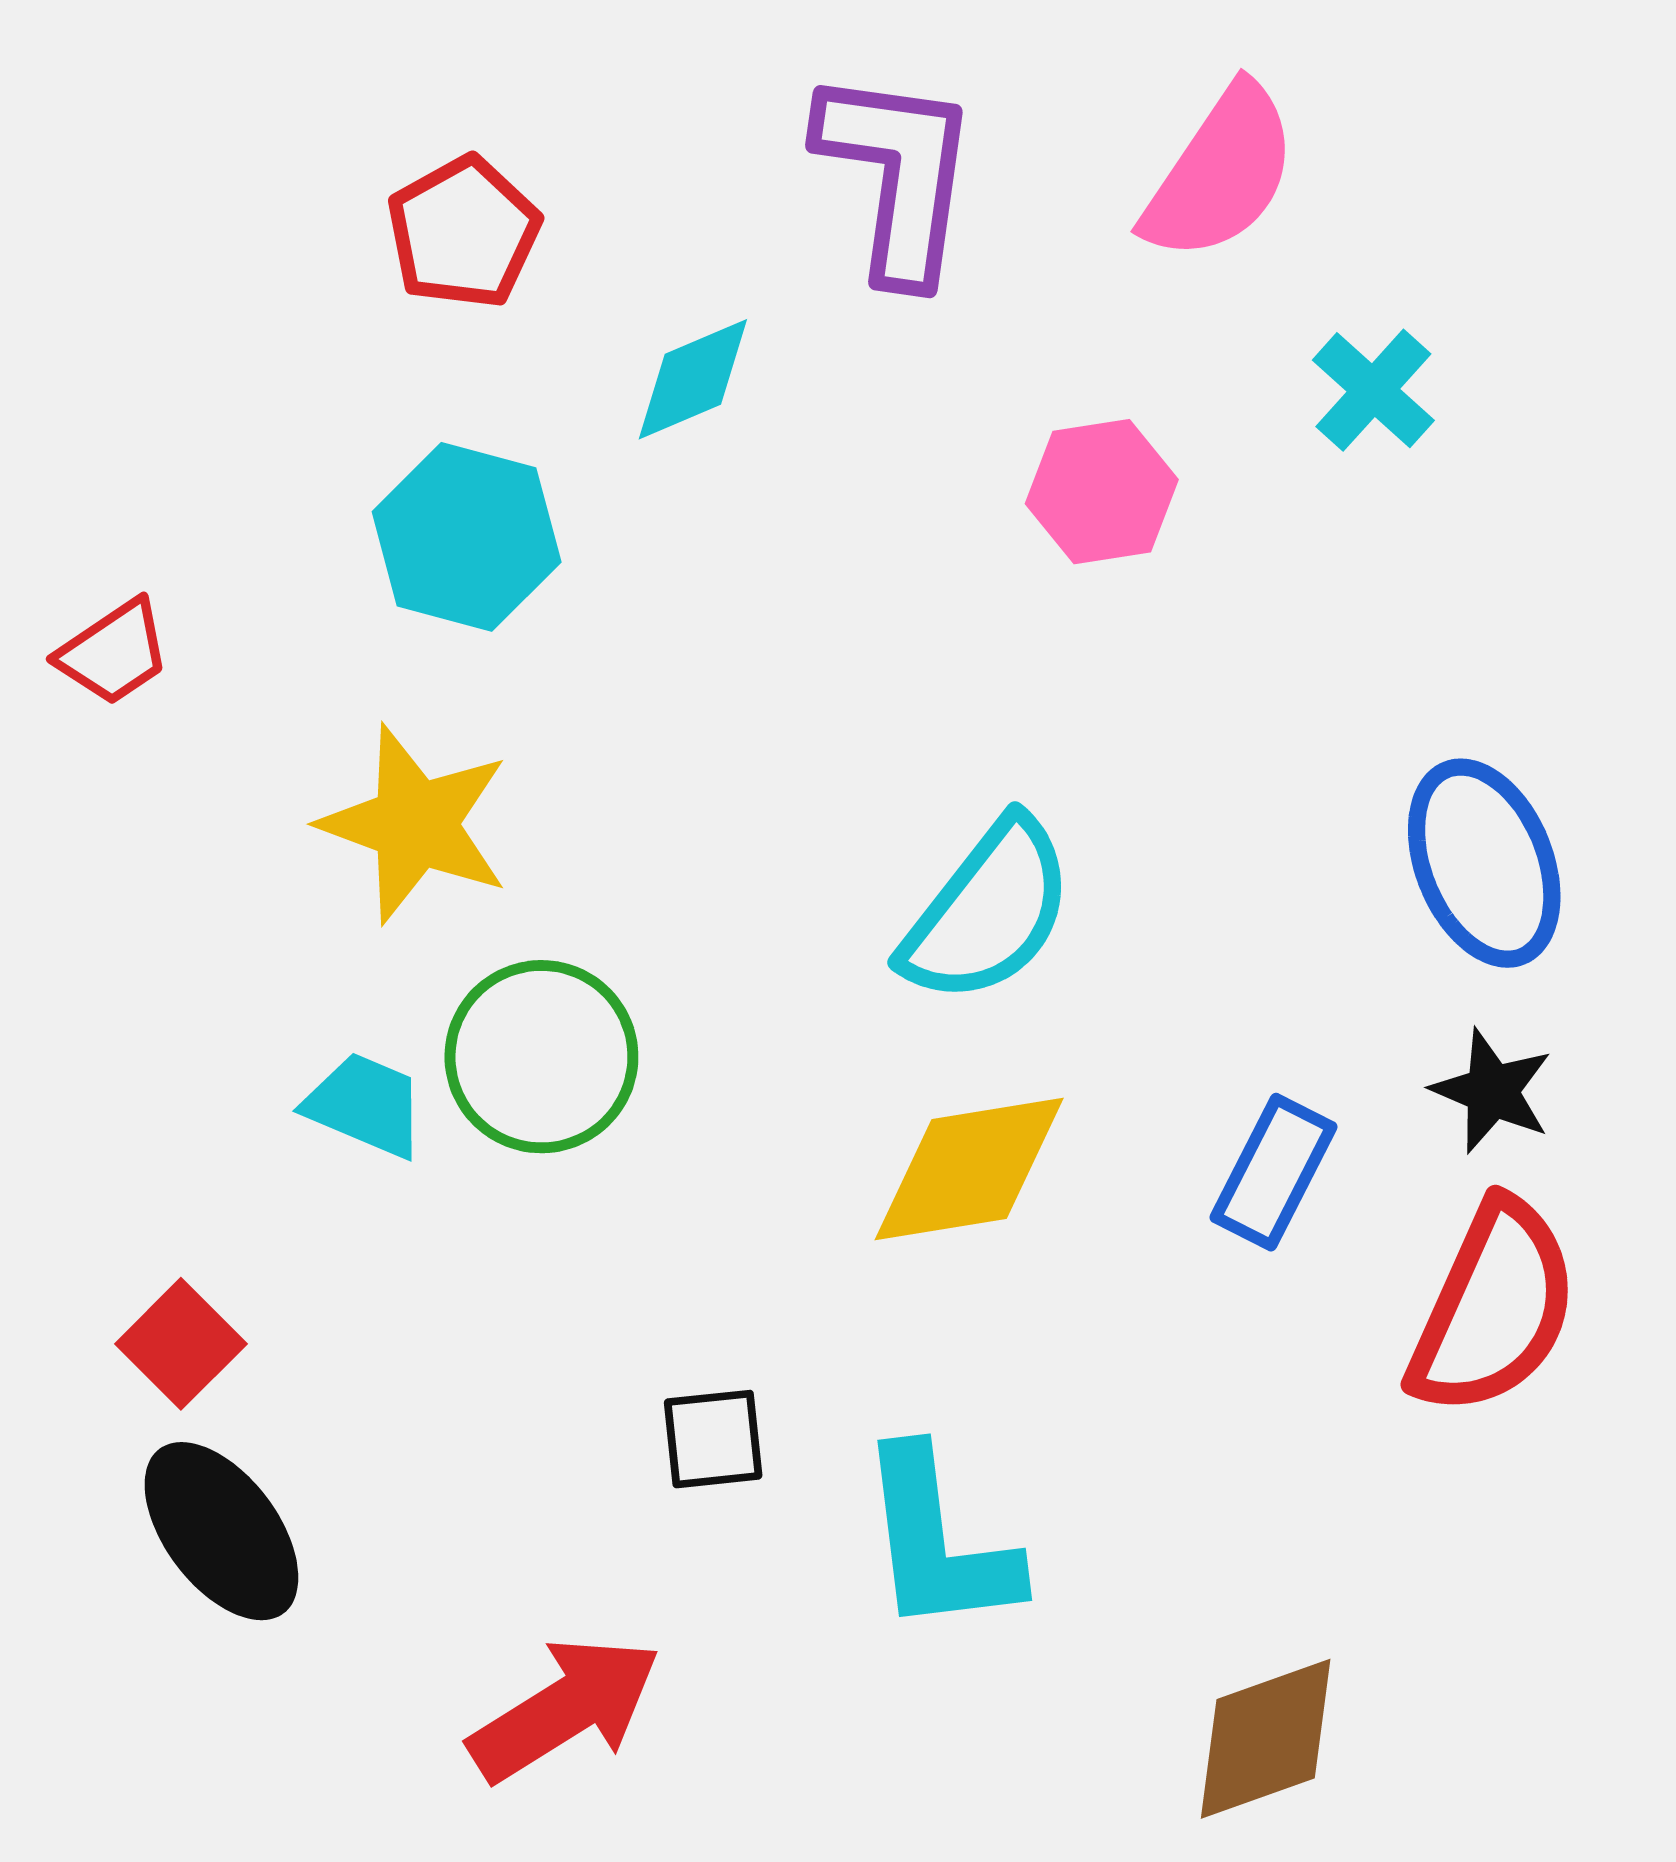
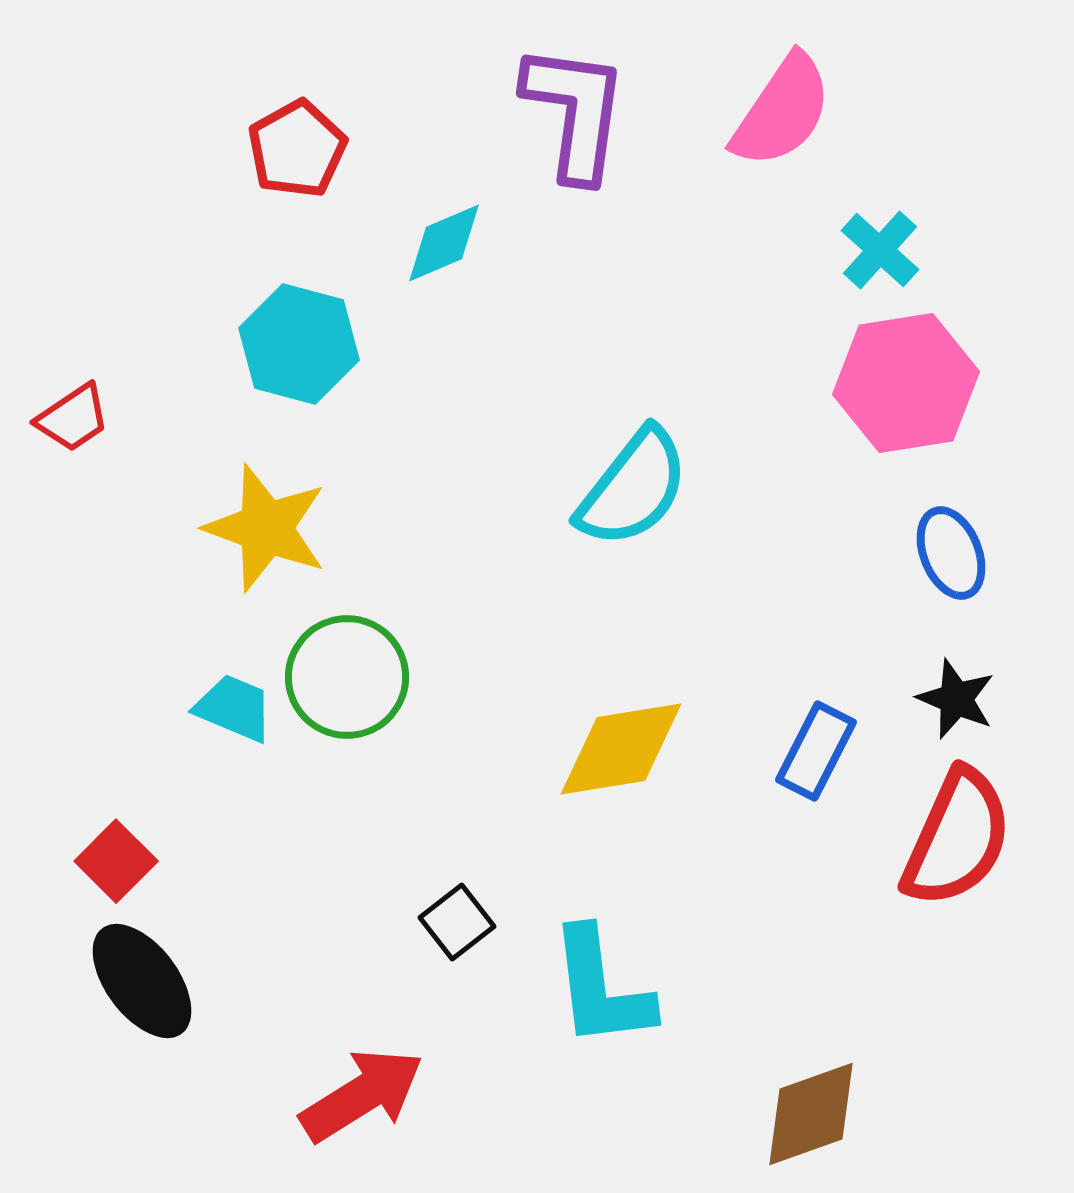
pink hexagon: (1102, 492) -> (906, 383), moved, size x1.5
blue ellipse: (1484, 863) -> (951, 553), size x0.7
cyan semicircle: (988, 911) -> (633, 488), moved
black square: (713, 1439) -> (457, 922), turned -32

